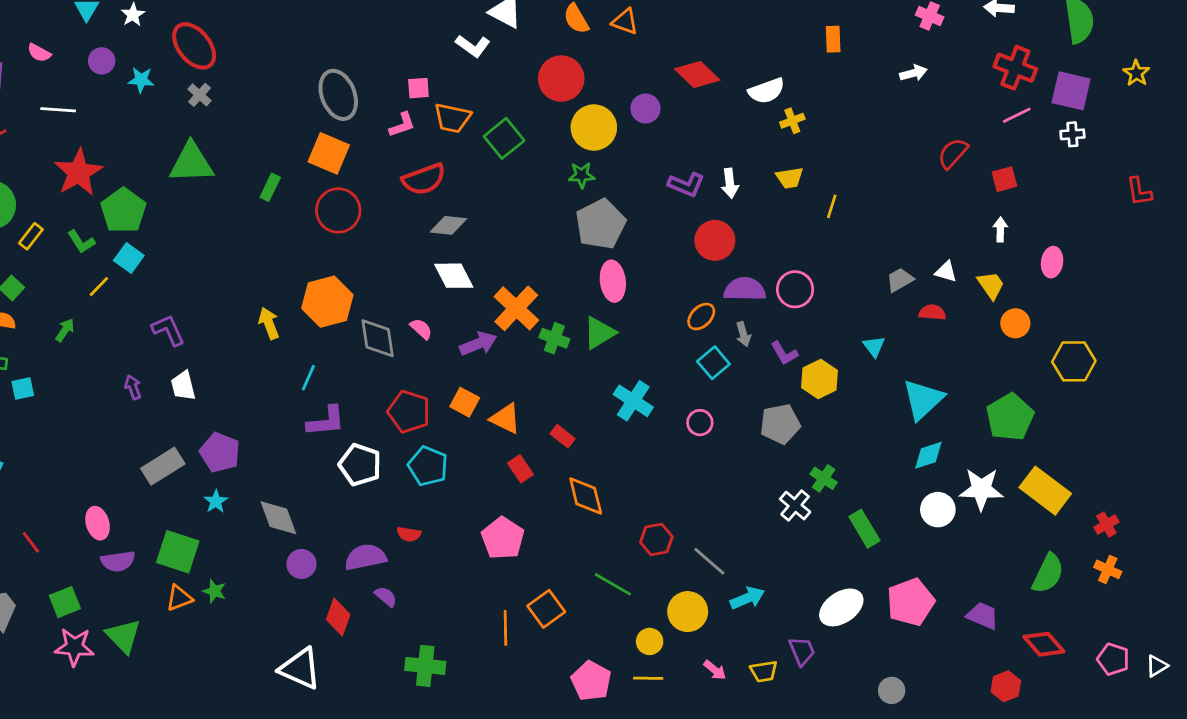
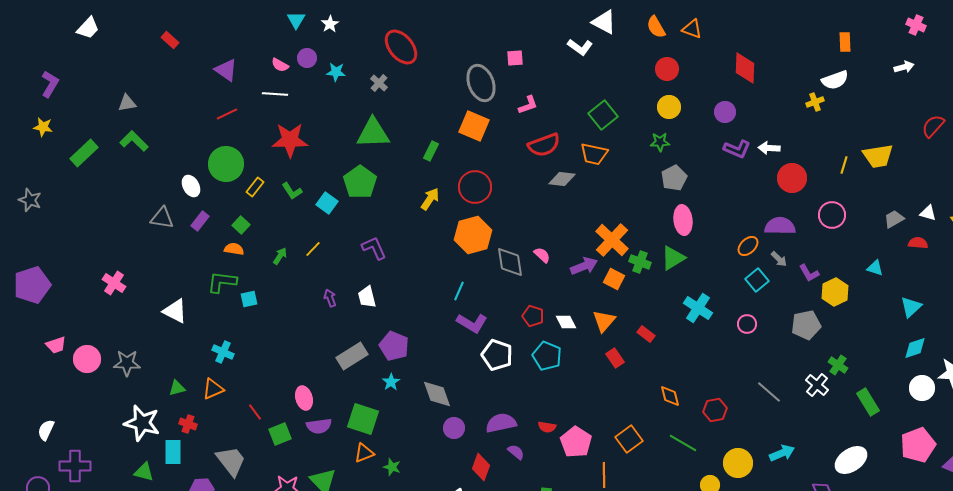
red ellipse: (194, 46) -> (401, 47), moved
pink semicircle: (39, 53) -> (280, 65), moved
red diamond: (697, 74) -> (745, 68), turned 48
red circle: (561, 79) -> (667, 69), moved, size x0.7
pink square: (418, 88) -> (515, 58), moved
white semicircle: (767, 91) -> (835, 80), moved
purple circle: (645, 108) -> (725, 112), moved
orange trapezoid: (452, 118) -> (594, 154), moved
yellow circle: (594, 128) -> (669, 107), size x0.7
red star: (79, 172) -> (290, 140), turned 30
yellow trapezoid: (790, 178) -> (878, 156), moved, size x1.5
white arrow: (730, 183) -> (769, 148), turned 100
green pentagon: (123, 210) -> (360, 182), moved
red circle: (338, 210) -> (475, 187), moved
gray pentagon: (601, 224) -> (674, 178), size x0.7
red circle: (715, 240) -> (792, 178), moved
white diamond: (454, 276) -> (566, 322), moved, size x0.7
yellow line: (99, 287) -> (313, 249), moved
pink circle: (795, 289) -> (832, 215), moved
yellow arrow: (269, 323) -> (430, 199), moved, turned 55
purple L-shape: (168, 330) -> (374, 248), moved
gray arrow: (743, 334) -> (779, 259), turned -30
cyan triangle: (874, 346) -> (875, 268), turned -36
cyan triangle: (923, 399) -> (911, 307), size x0.7
orange square: (465, 402) -> (614, 279), moved
red pentagon: (409, 412) -> (533, 316), size x0.7
orange triangle: (505, 418) -> (604, 321), turned 45
purple L-shape: (326, 421) -> (472, 323), turned 36
orange diamond: (586, 496) -> (670, 396), moved, size x0.7
red semicircle: (409, 534) -> (547, 427), moved
pink pentagon: (503, 538) -> (576, 442), moved
gray line: (709, 561) -> (769, 392), moved
green star: (214, 591) -> (392, 467), moved
green square: (65, 602) -> (280, 434), moved
pink pentagon: (911, 602) -> (918, 445), moved
orange square: (546, 609) -> (629, 439), moved

